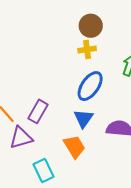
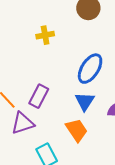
yellow cross: (87, 49) -> (45, 35), moved

